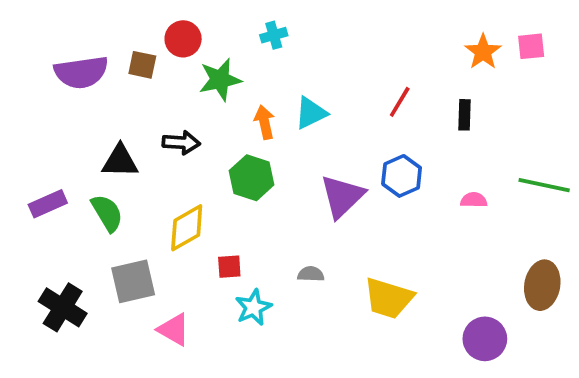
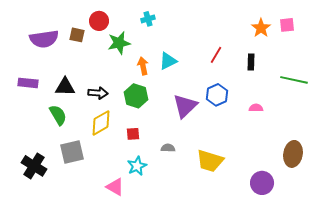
black arrow: (181, 143) -> (98, 93), moved
green line: (544, 185) -> (294, 80), moved
purple rectangle: (48, 204) -> (28, 83), moved, turned 30
red square: (229, 267) -> (133, 134), moved
pink triangle: (174, 330) -> (115, 187), moved

